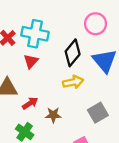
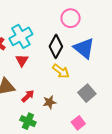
cyan cross: (35, 34) -> (21, 36), turned -30
yellow arrow: (73, 82) -> (61, 71), turned 60

